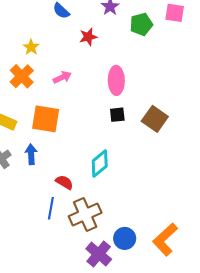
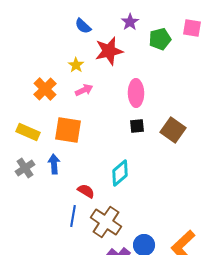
red star: (88, 37) -> (109, 51), size x1.6
yellow star: (31, 47) -> (76, 65), moved
brown cross: (85, 215) -> (106, 222), turned -32

